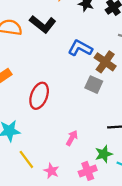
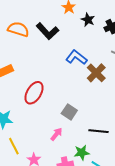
gray square: (94, 85) -> (69, 112), moved

